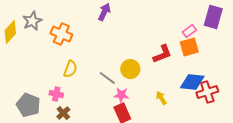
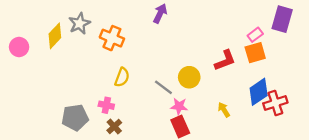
blue diamond: (192, 82) -> (259, 92), turned -40
gray pentagon: (28, 105) -> (75, 118), turned -30

